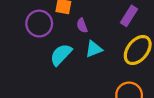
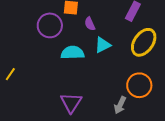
cyan semicircle: (61, 55) -> (73, 53), turned 50

